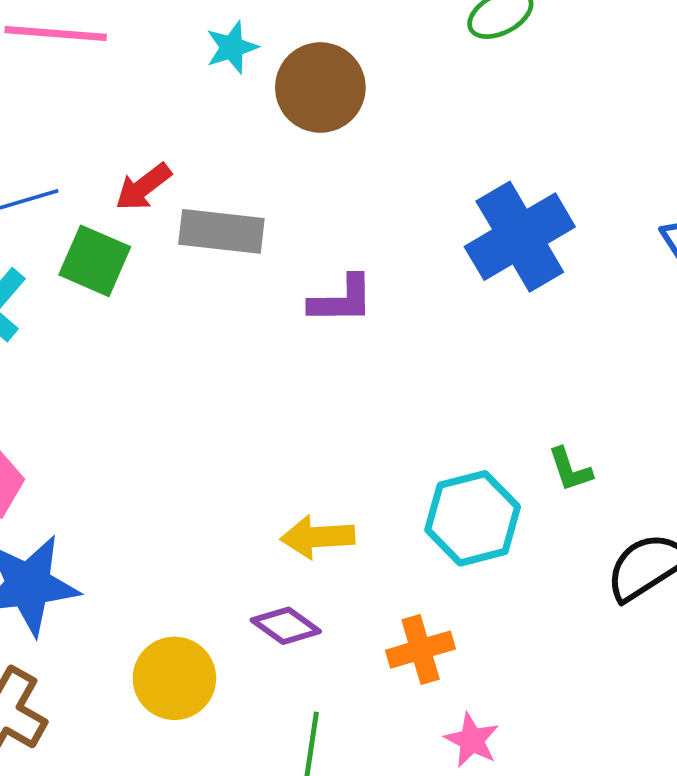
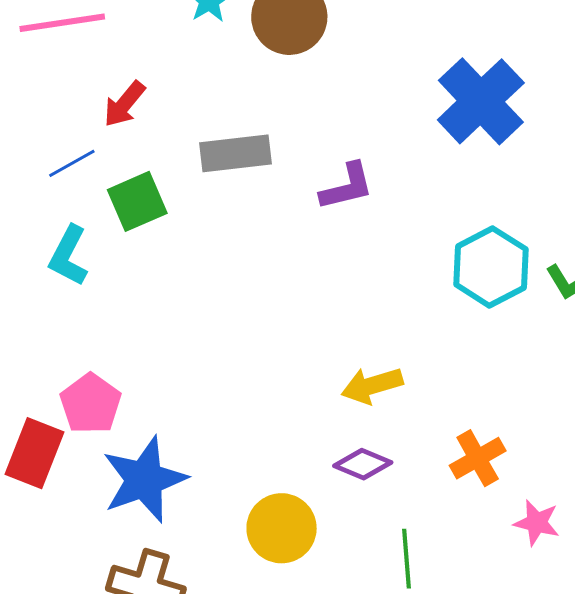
red arrow: (143, 187) -> (124, 104), moved
green square: (95, 261) -> (137, 201), turned -34
cyan hexagon: (473, 518) -> (491, 267), moved

